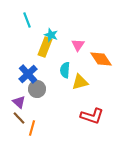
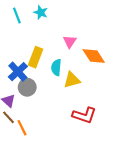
cyan star: (51, 35) -> (41, 12), moved
yellow rectangle: (45, 47) -> (36, 57), moved
orange line: (32, 128) -> (22, 128), turned -42

